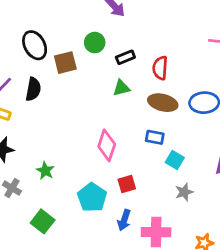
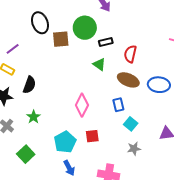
green circle: (95, 43) -> (85, 28), size x1.5
green triangle: (121, 88) -> (99, 64), turned 40
black semicircle: (33, 89) -> (29, 85), moved
blue rectangle: (155, 137) -> (118, 105), turned 56
blue arrow: (124, 220) -> (69, 168), moved, turned -56

